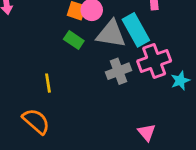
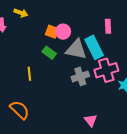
yellow line: (48, 83) -> (29, 74), moved
pink triangle: (147, 132) -> (91, 120), moved

